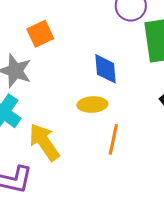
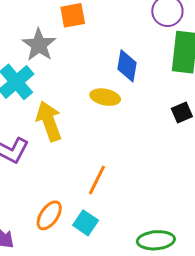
orange line: (113, 139) -> (97, 180), moved

